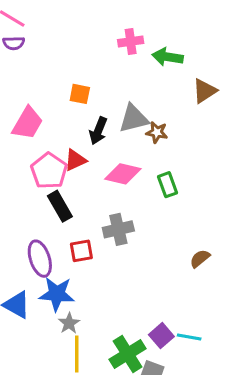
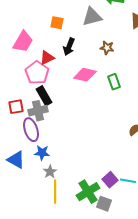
gray triangle: (134, 119) -> (92, 17), moved
red triangle: (75, 160) -> (47, 58), moved
gray cross: (118, 229) -> (38, 111), moved
red square: (81, 251) -> (16, 107), moved
blue star: (57, 294) -> (42, 153), size x0.7

